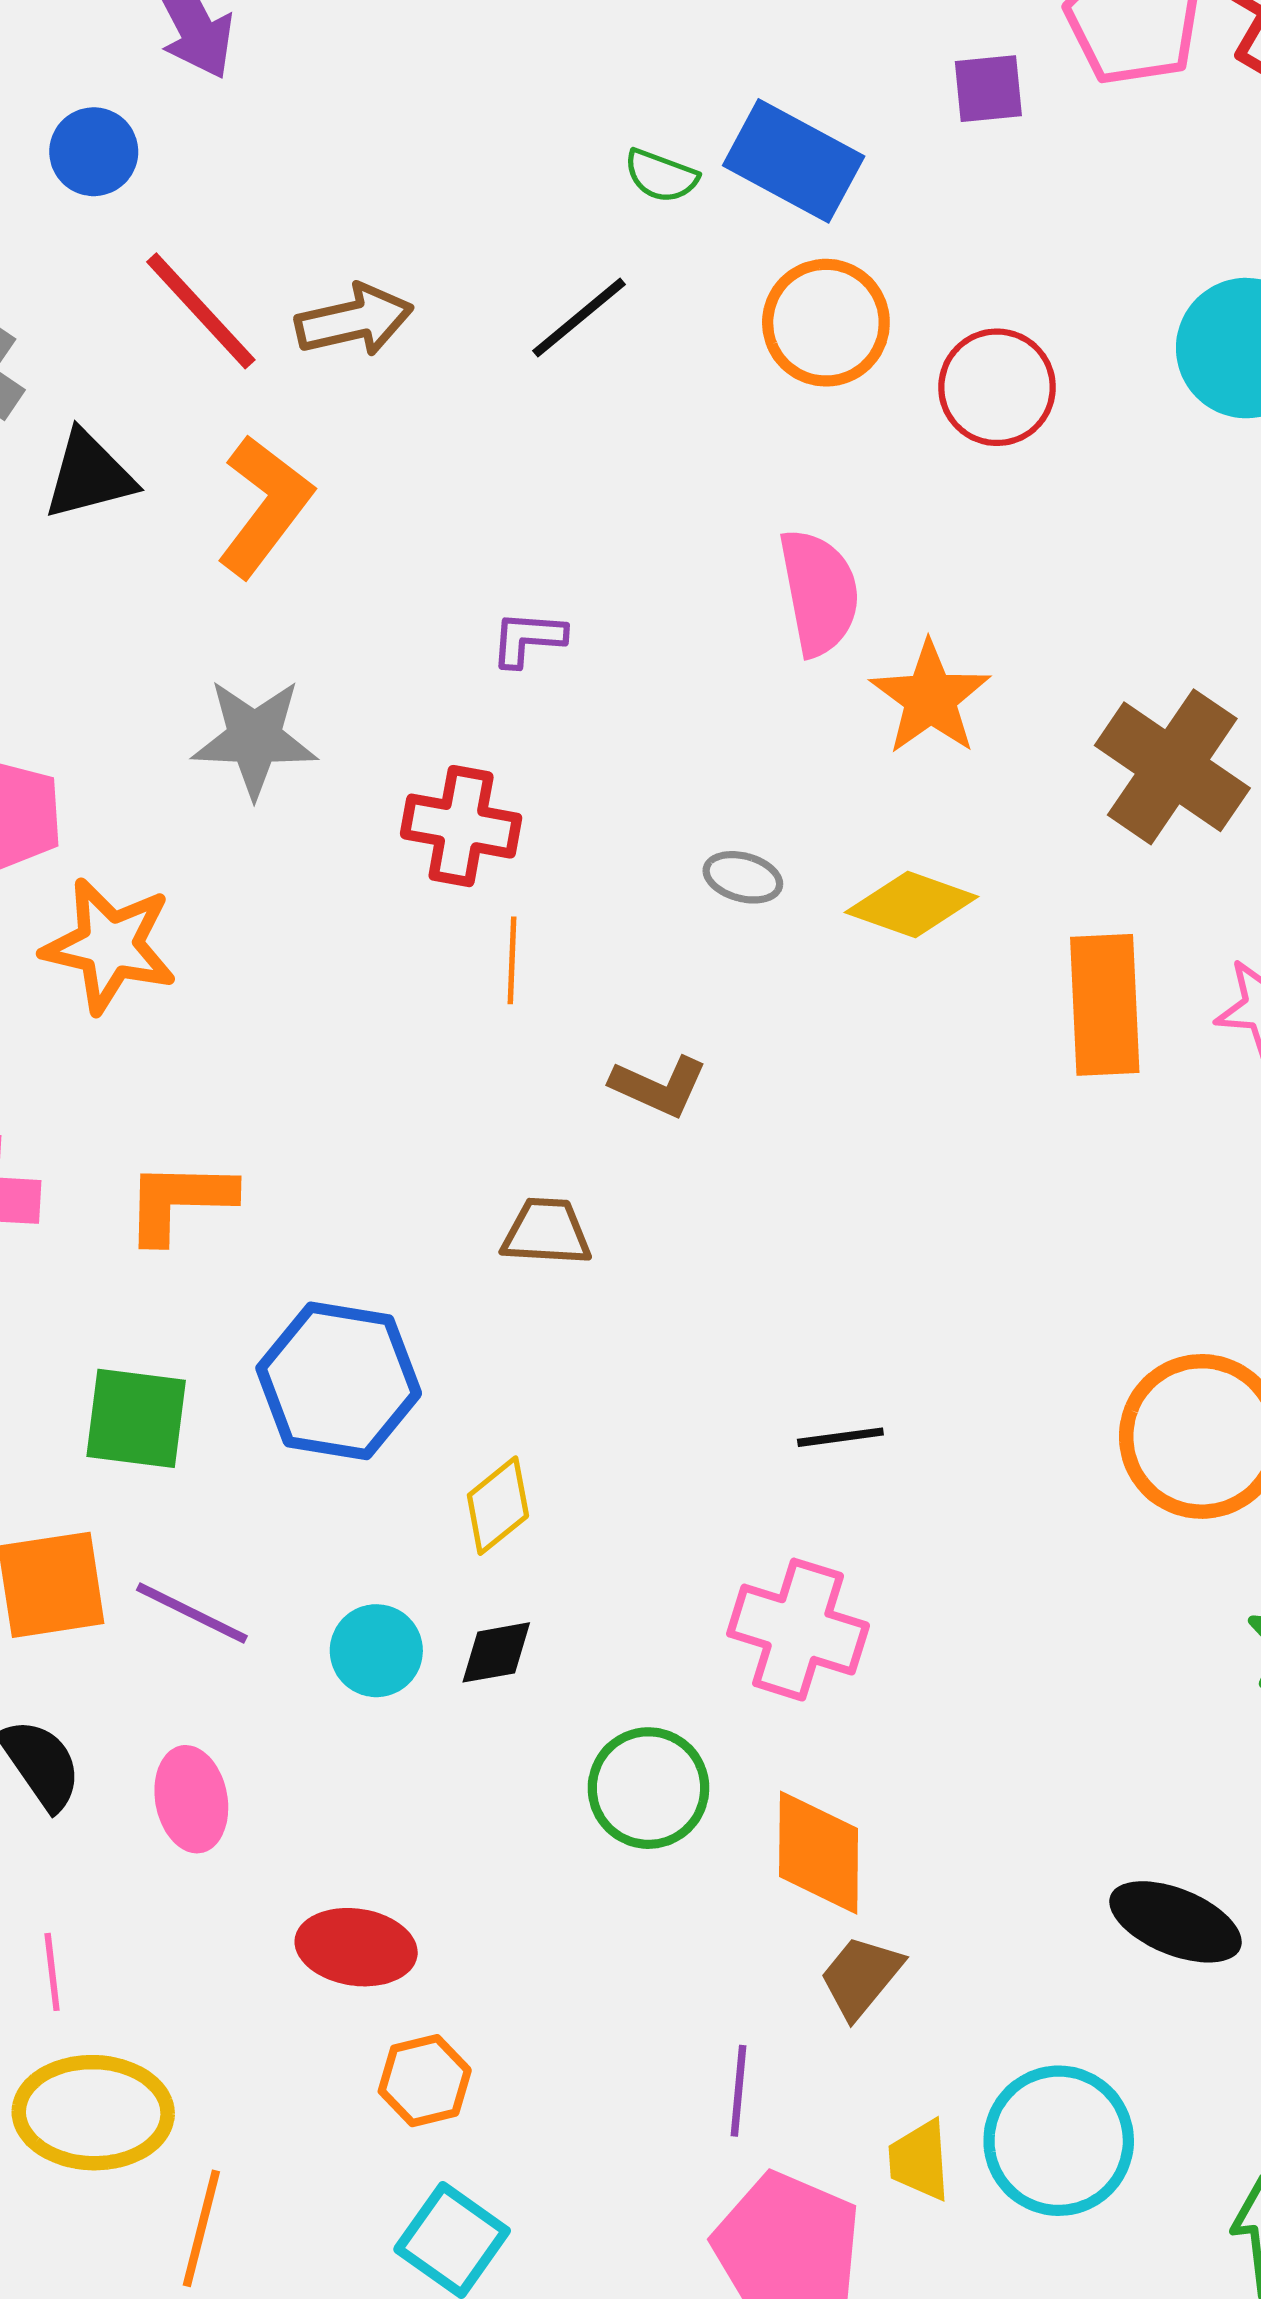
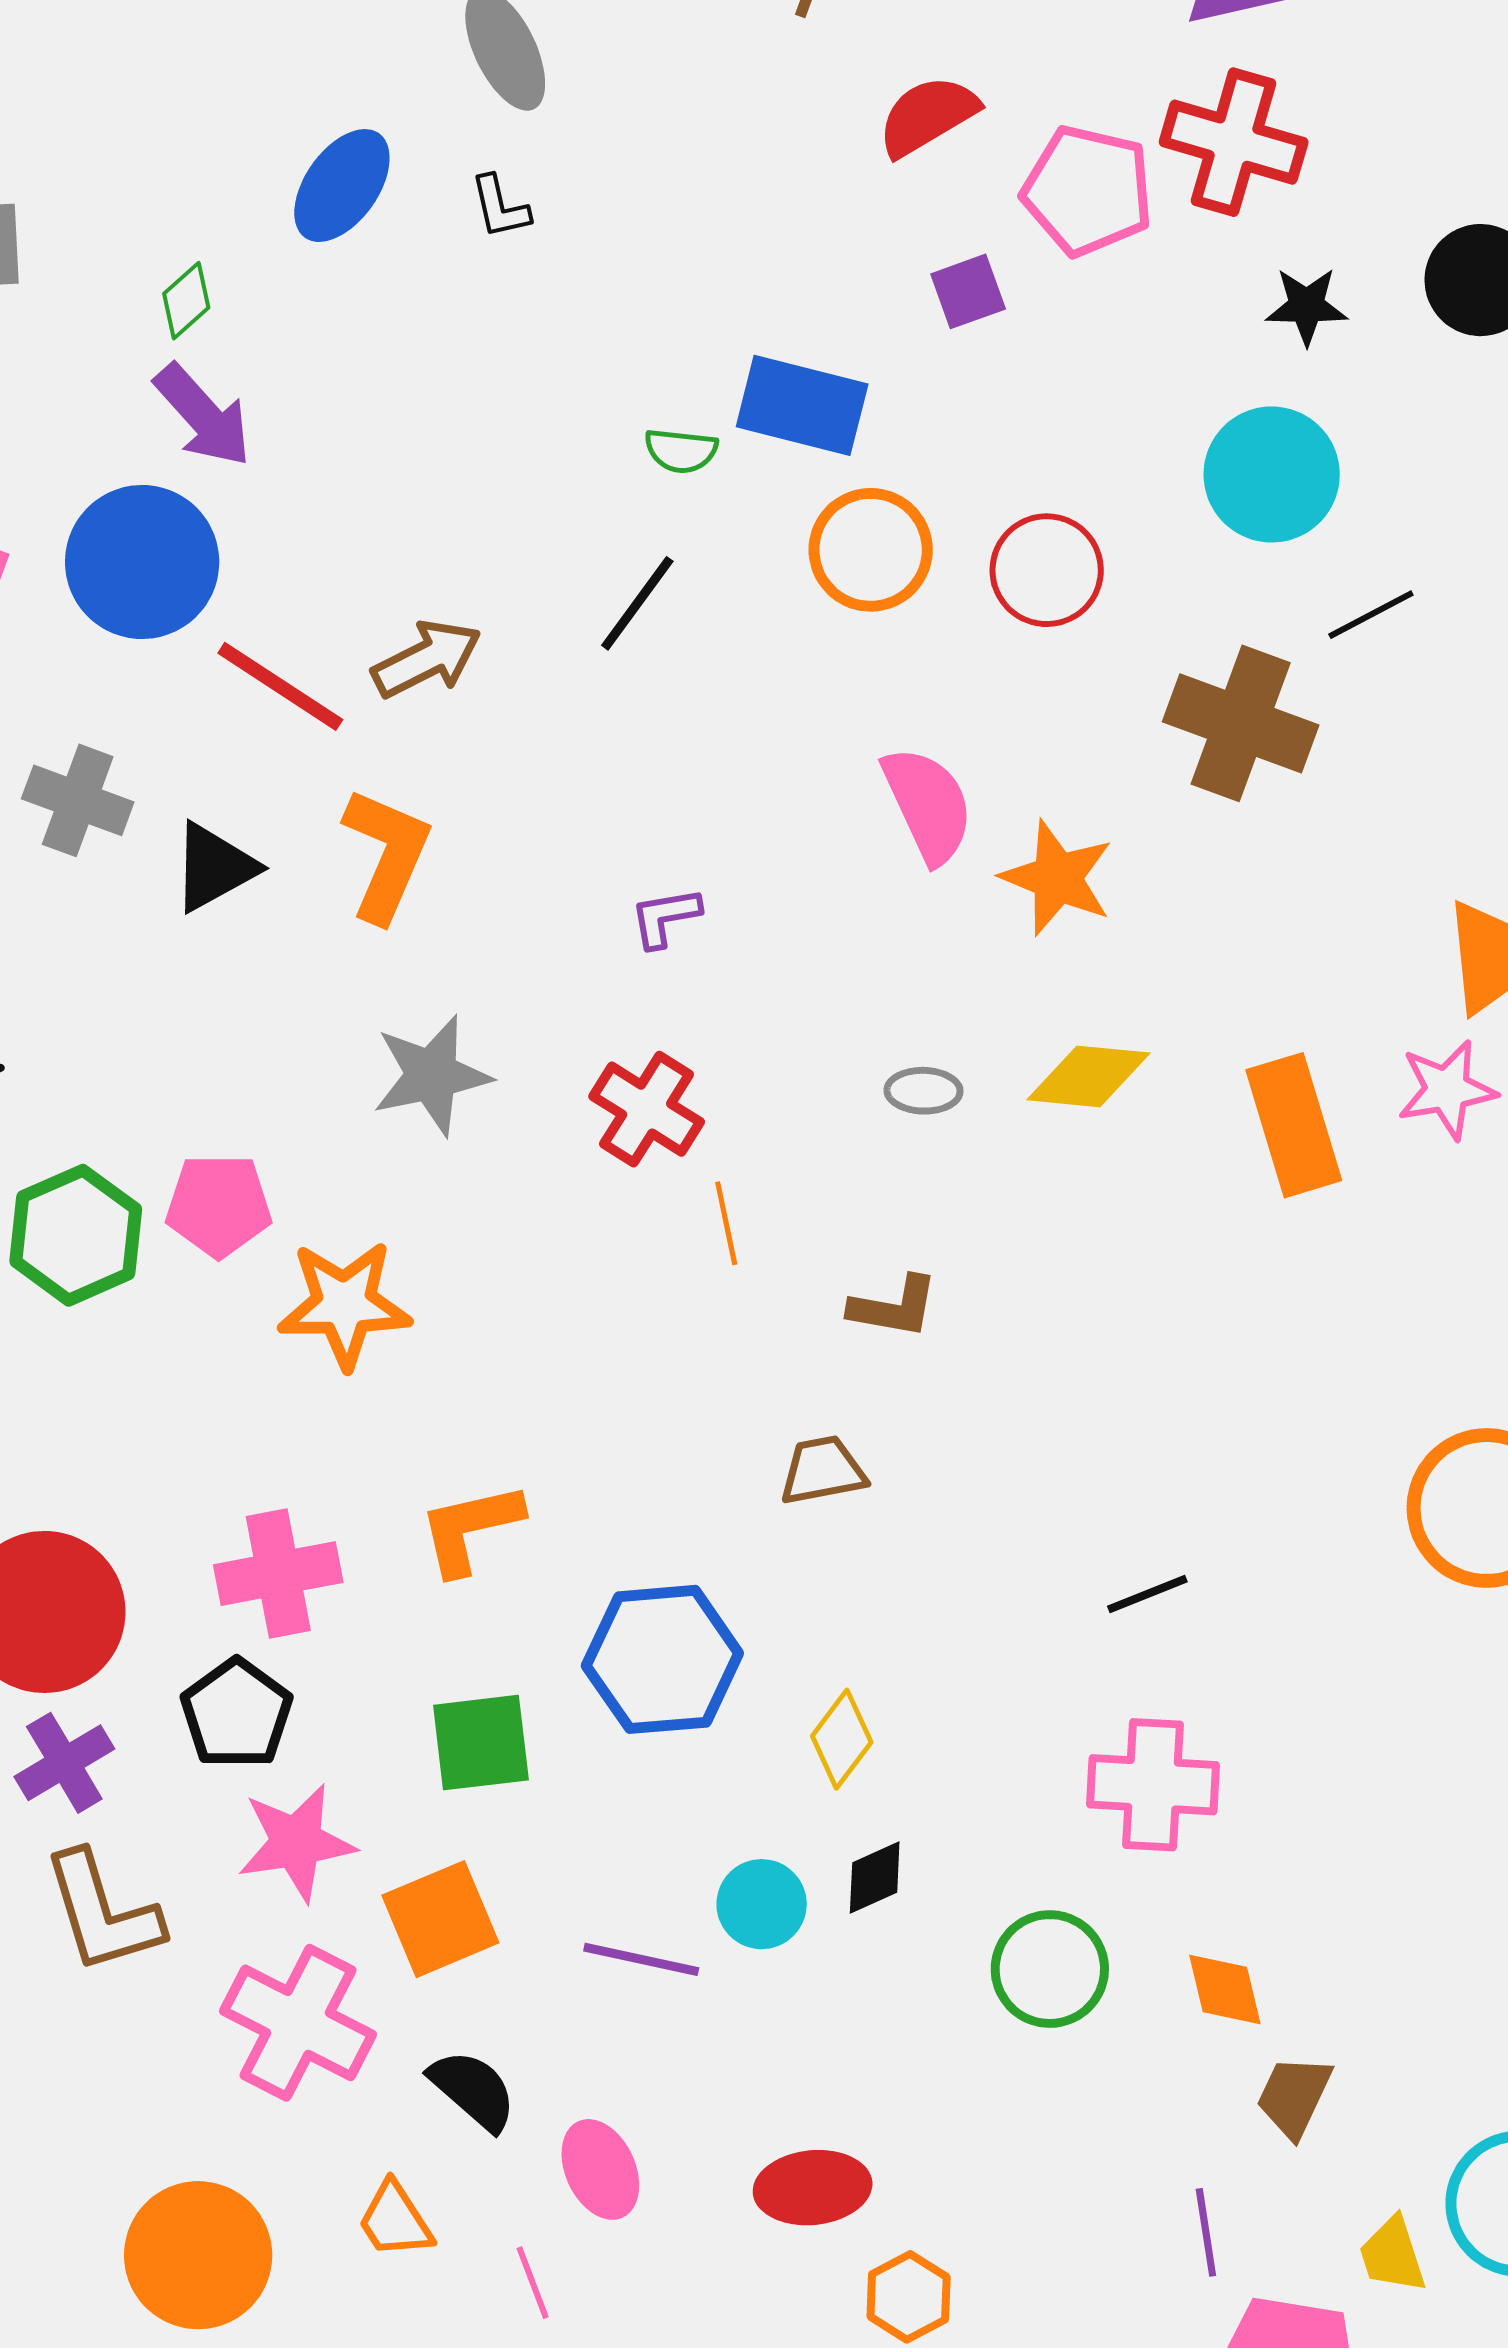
blue circle: (94, 152) -> (142, 562), size x1.8
brown cross: (1172, 767) -> (1241, 723), moved
red cross: (461, 826) -> (647, 1109), turned 36
purple line: (192, 1613) -> (641, 1959), moved
pink ellipse: (191, 1799) -> (600, 2169), moved
orange diamond: (819, 1853) -> (1225, 1990), size x0.7

